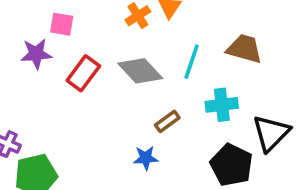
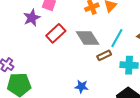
purple star: (36, 54) -> (32, 18), turned -30
brown rectangle: (167, 121) -> (104, 55), moved

